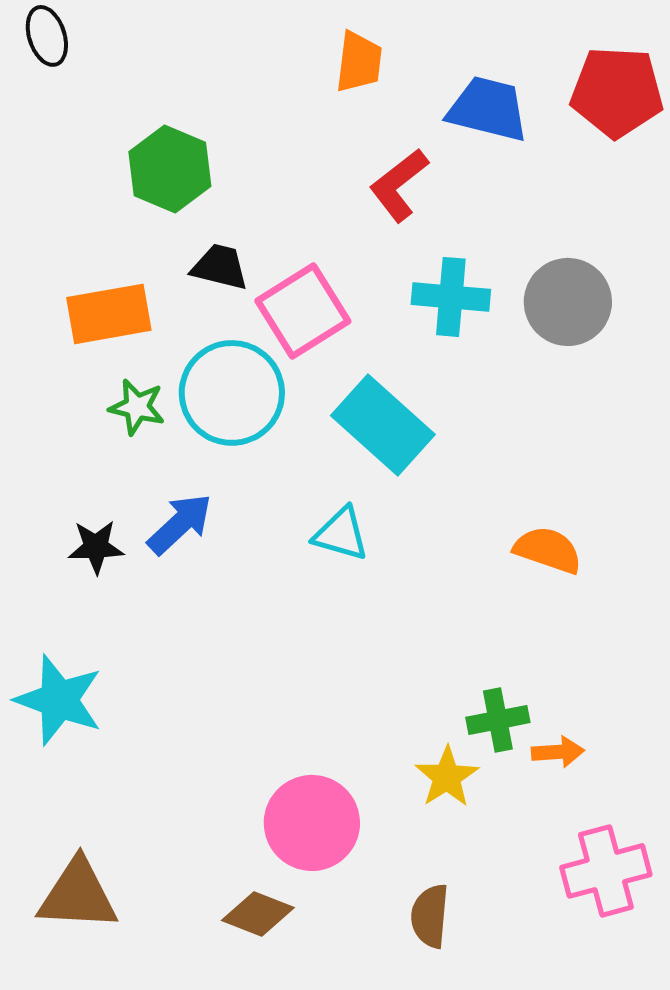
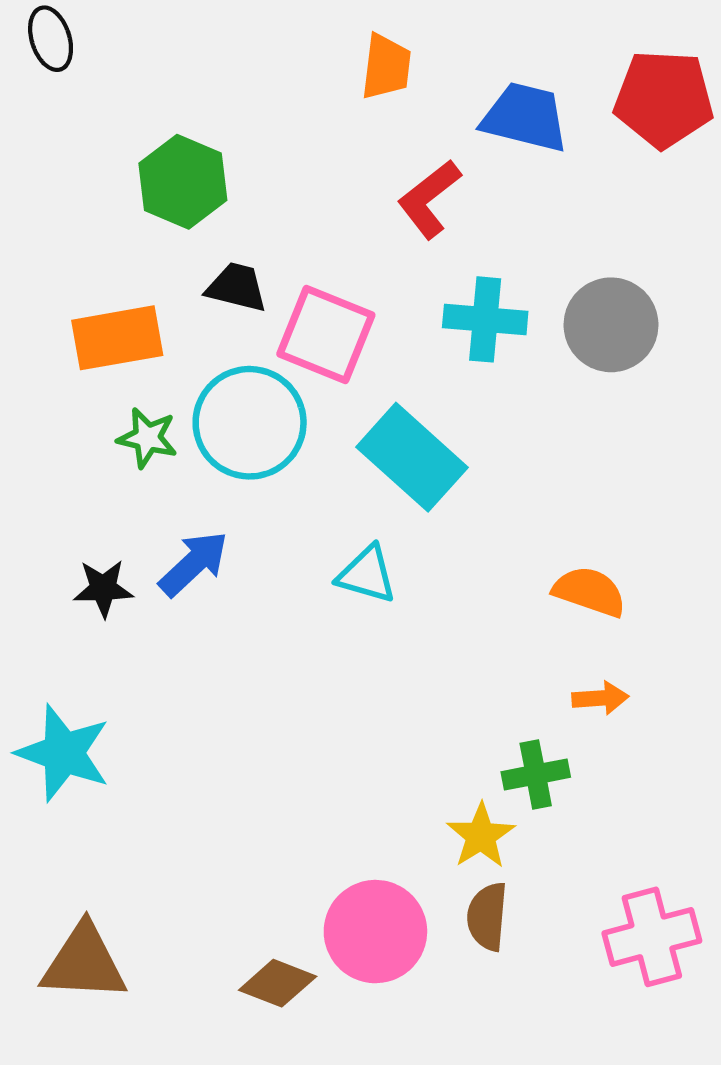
pink square: (303, 311) -> (326, 335), turned -36
orange arrow: (558, 752) -> (600, 698), moved
pink circle: (312, 823) -> (375, 932), moved
brown semicircle: (430, 916) -> (487, 916), moved

